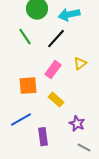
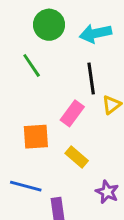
black line: (56, 39) -> (91, 78), moved, turned -50
blue line: (21, 120) -> (26, 186), turned 45

